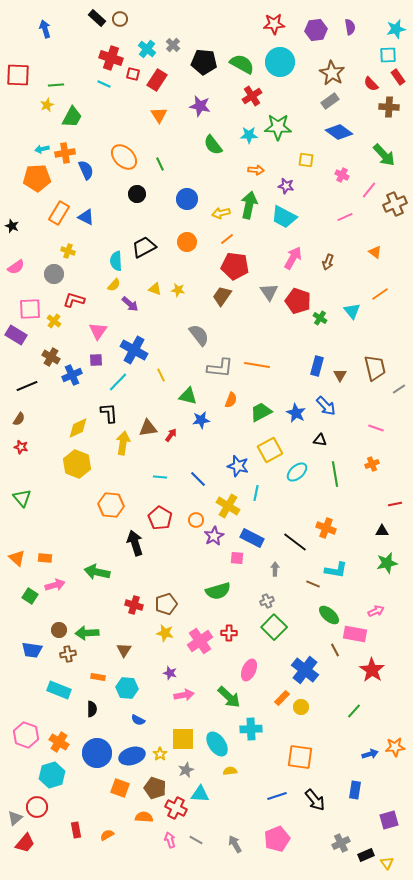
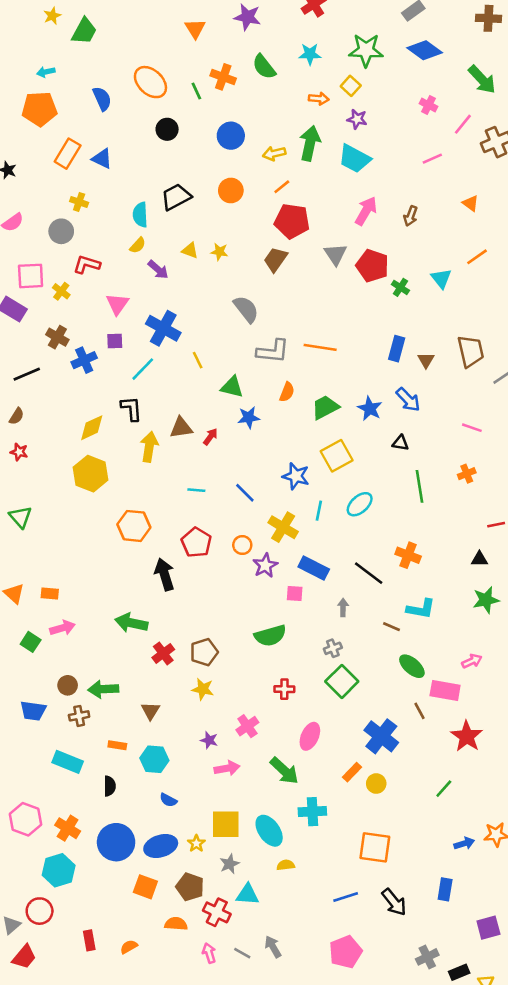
green star: (278, 127) -> (366, 50), moved
orange cross: (65, 153) -> (223, 77), moved, turned 30
yellow square: (306, 160) -> (351, 86), moved, turned 35
cyan ellipse: (297, 472) -> (360, 504), moved
green arrow: (97, 572) -> (131, 623), moved
red cross: (134, 605) -> (163, 653), turned 36
pink cross: (200, 641) -> (247, 726), moved, size x0.7
gray arrow: (235, 844) -> (273, 947), moved

